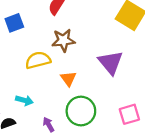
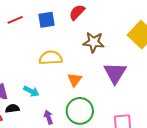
blue square: (14, 23) -> (47, 20), moved
brown star: (63, 40) -> (94, 42), moved

